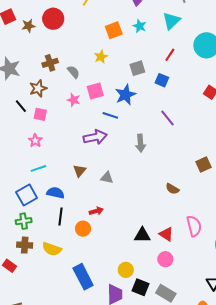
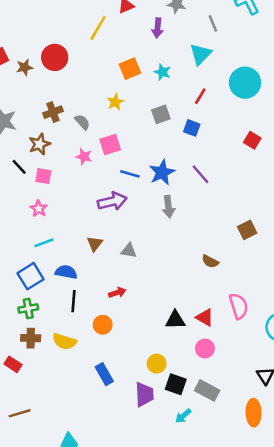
cyan star: (140, 26) -> (162, 72), moved
blue star: (125, 95) -> (162, 172), moved
orange circle: (83, 229) -> (103, 325), moved
blue rectangle: (83, 277) -> (104, 374), size x0.7

